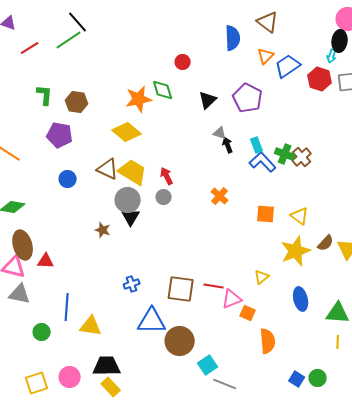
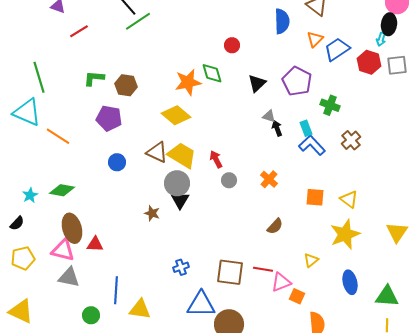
green line: (69, 40) -> (138, 21), moved
green L-shape: (45, 95) -> (94, 78), turned -90
green cross: (285, 154) -> (330, 105), moved
gray circle: (164, 197) -> (229, 180), moved
brown semicircle: (326, 243) -> (275, 226), moved

